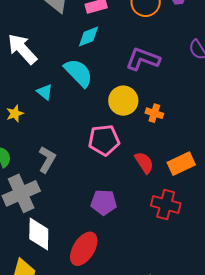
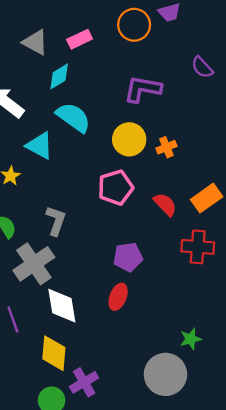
cyan diamond: (89, 36) -> (59, 76), moved
cyan triangle: (45, 92) -> (40, 146), size x1.5
orange cross: (154, 113) -> (166, 147), turned -30
red ellipse: (84, 249) -> (118, 297), moved, size x0.7

